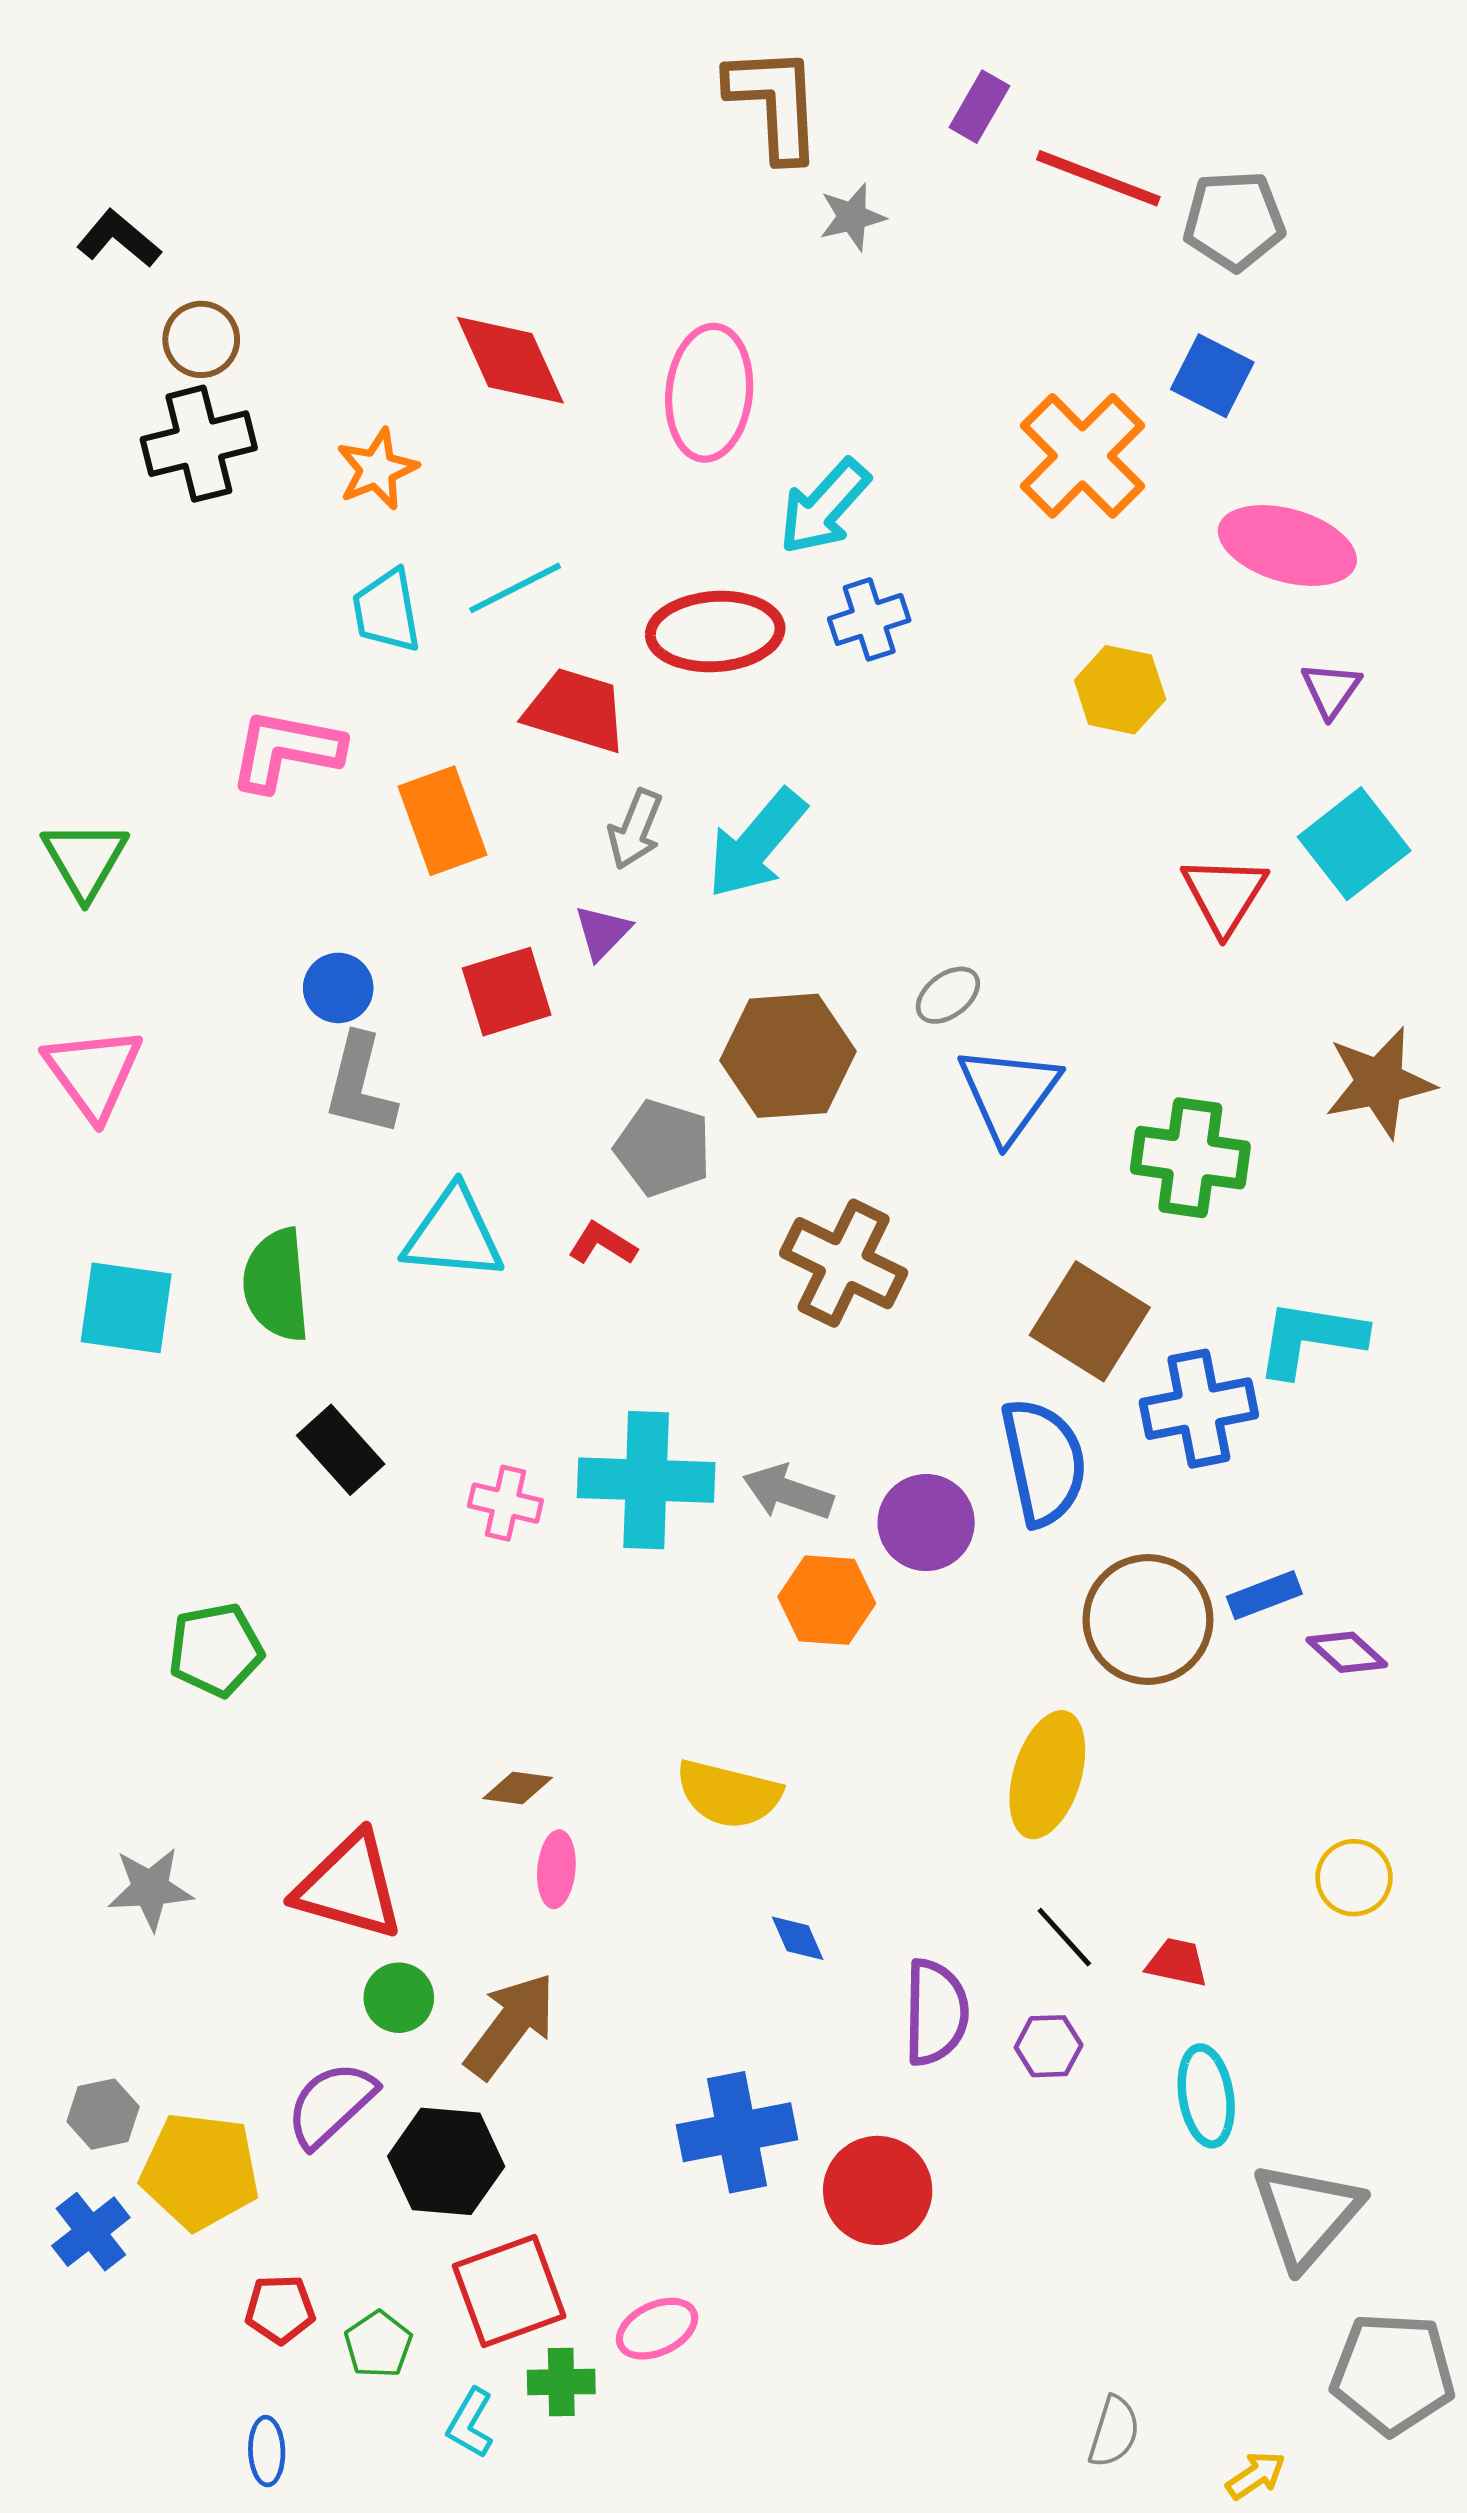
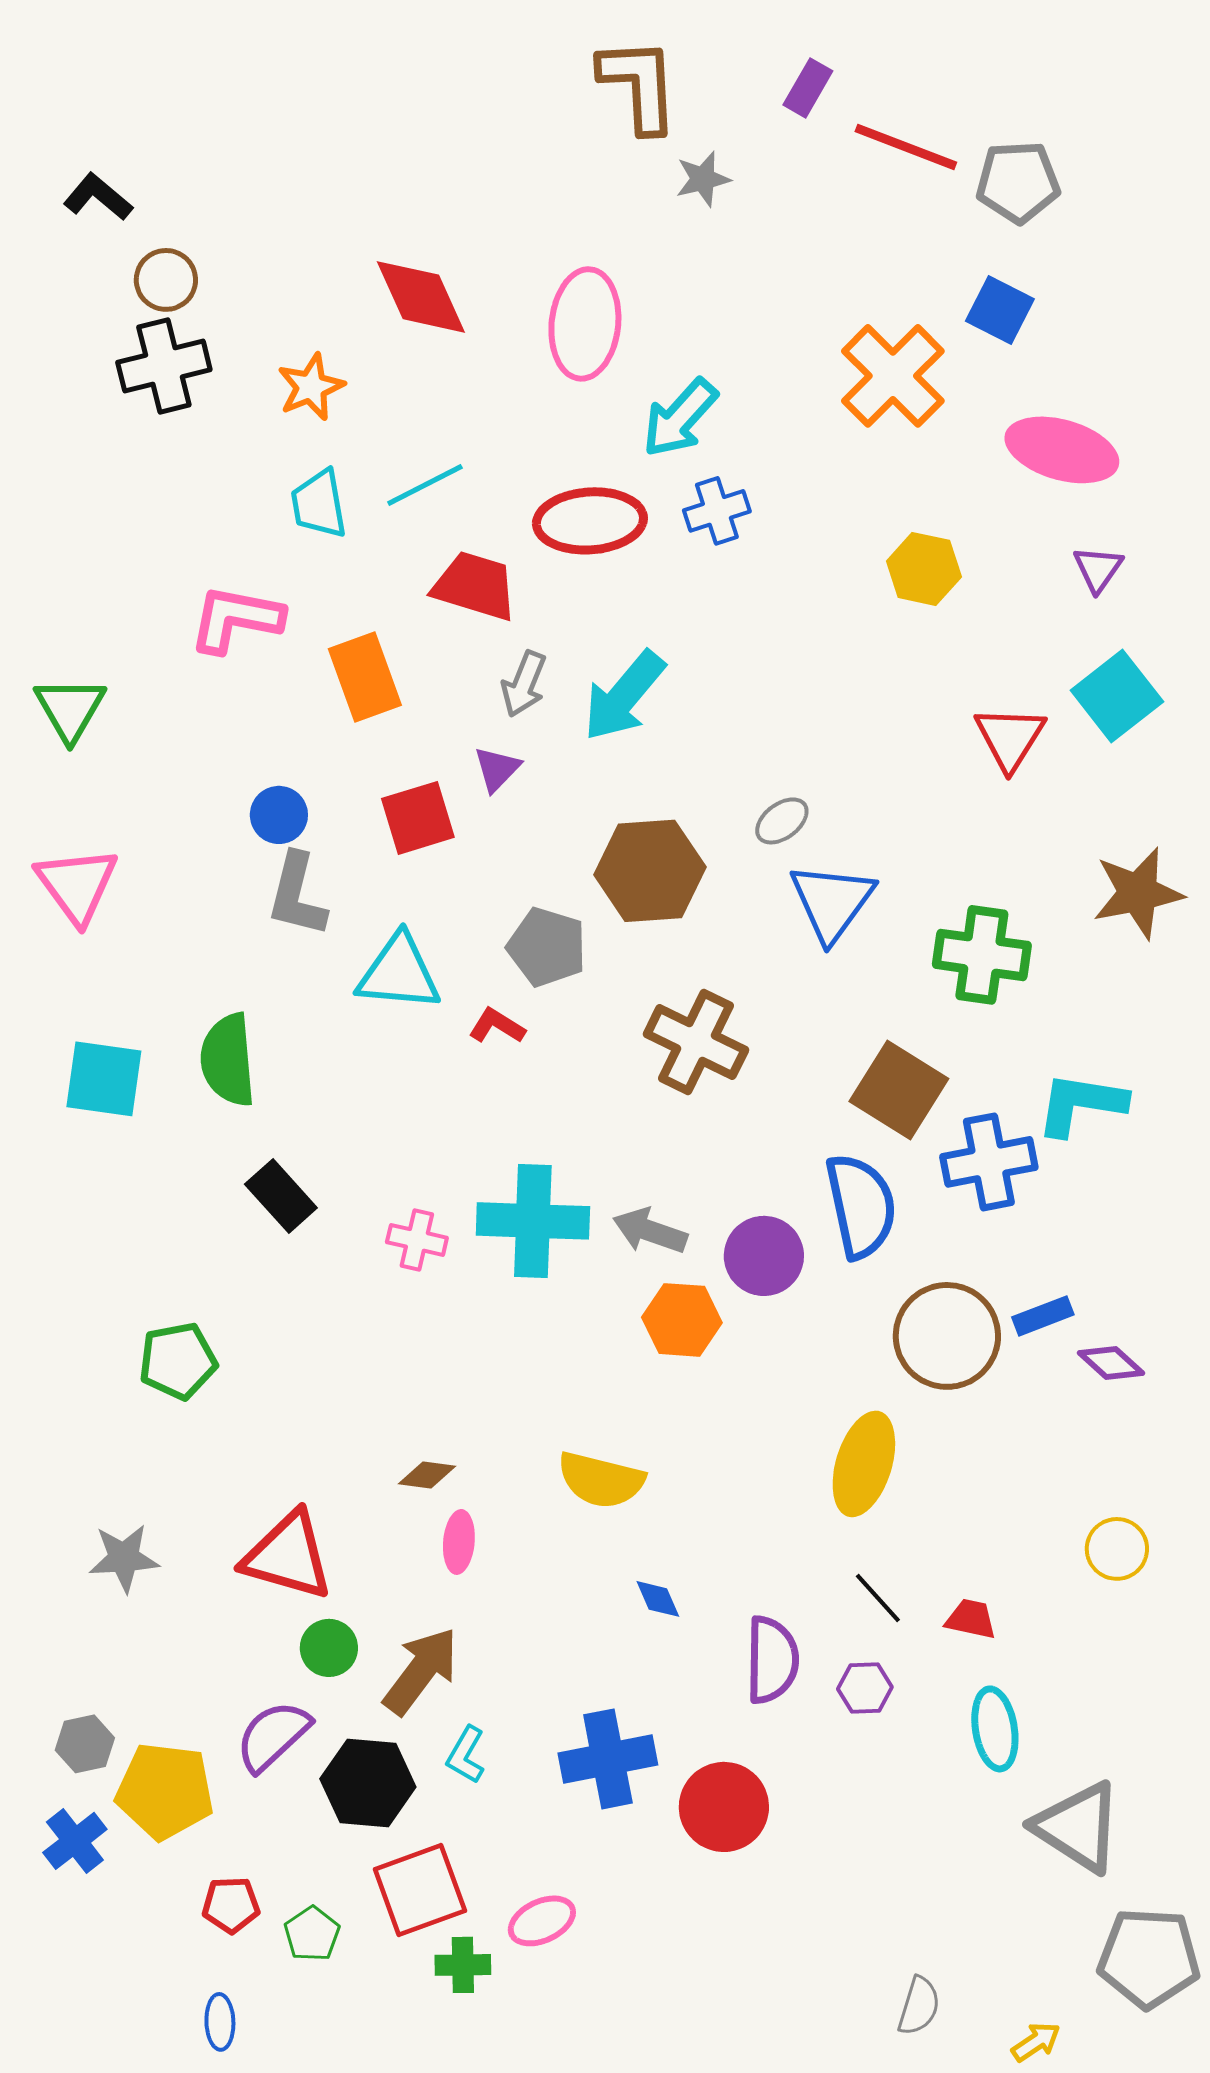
cyan triangle: (453, 1234) -> (399, 973), moved
gray triangle: (1307, 2215) -> (1078, 1827), turned -38
cyan L-shape: (470, 2423) -> (466, 1755), moved

